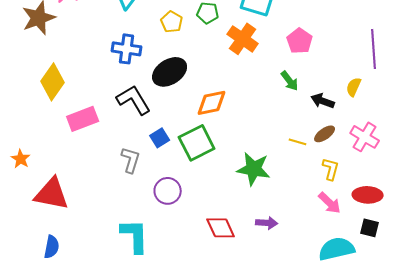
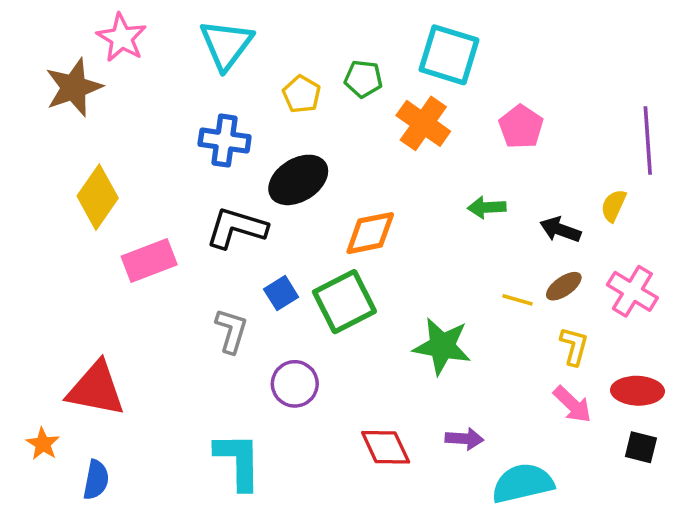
green arrow: (290, 81) -> (487, 207), moved, turned 125
black L-shape: (134, 100) -> (236, 228), turned -42
orange star: (21, 159) -> (43, 444), moved
cyan semicircle: (337, 249) -> (523, 483), moved

